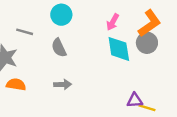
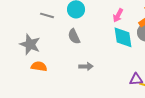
gray line: (25, 32) -> (47, 15), moved
gray arrow: (63, 84) -> (86, 66), moved

